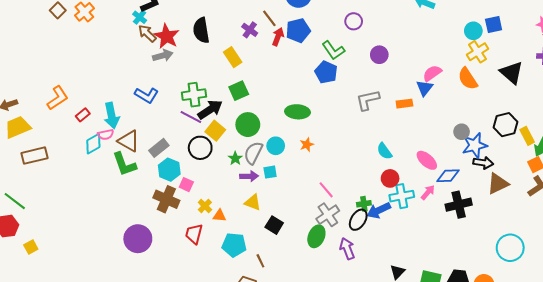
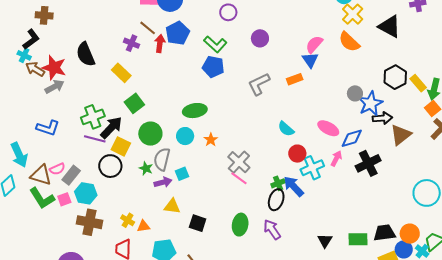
pink semicircle: (106, 135) -> (57, 169), moved
cyan circle: (276, 146) -> (185, 136), moved
pink square: (186, 185) -> (64, 199), moved, turned -32
blue arrow: (379, 210) -> (294, 186), turned 85
gray cross: (328, 215) -> (239, 162), moved

